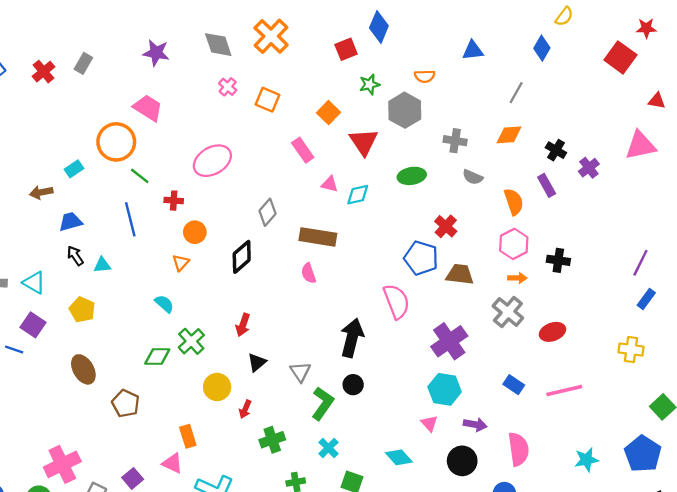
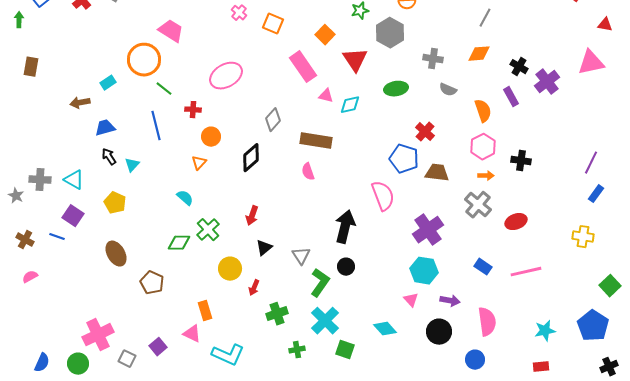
pink rectangle: (303, 150) -> (303, 67), size x1.4
purple cross: (589, 168) -> (547, 82), size x1.4
cyan triangle: (102, 265) -> (132, 165), turned -42
cyan cross: (328, 448) -> (325, 321), size x1.6

